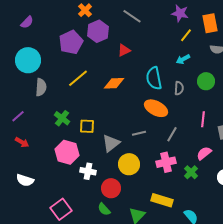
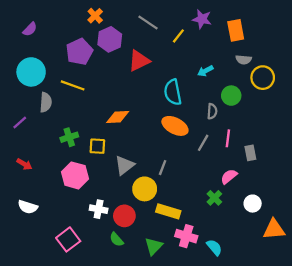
yellow line: (186, 35) -> (178, 36), moved
red triangle: (124, 50) -> (139, 61), size x1.5
yellow line: (78, 78) -> (73, 85), moved, turned 60
orange diamond: (114, 83) -> (118, 117), moved
gray semicircle: (179, 88) -> (212, 111), moved
purple line: (18, 116) -> (20, 123), moved
green cross: (62, 118) -> (69, 137), turned 35
gray line: (139, 133) -> (163, 168), moved, turned -56
gray line: (172, 134) -> (203, 143), moved
pink cross: (166, 162) -> (186, 236), moved, turned 30
white cross: (88, 171) -> (99, 209), moved
yellow rectangle: (162, 200) -> (168, 211), moved

